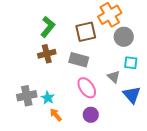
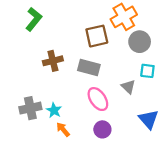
green L-shape: (48, 27) -> (34, 19), moved
blue triangle: (132, 95) -> (149, 119), moved

